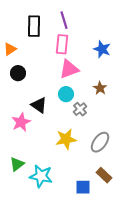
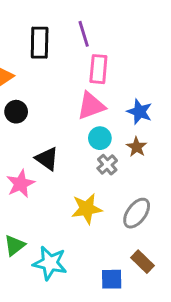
pink rectangle: (62, 44) -> (98, 69), moved
blue star: (102, 49) -> (140, 112), moved
brown star: (100, 88) -> (137, 147), moved
cyan circle: (66, 94) -> (100, 138), moved

